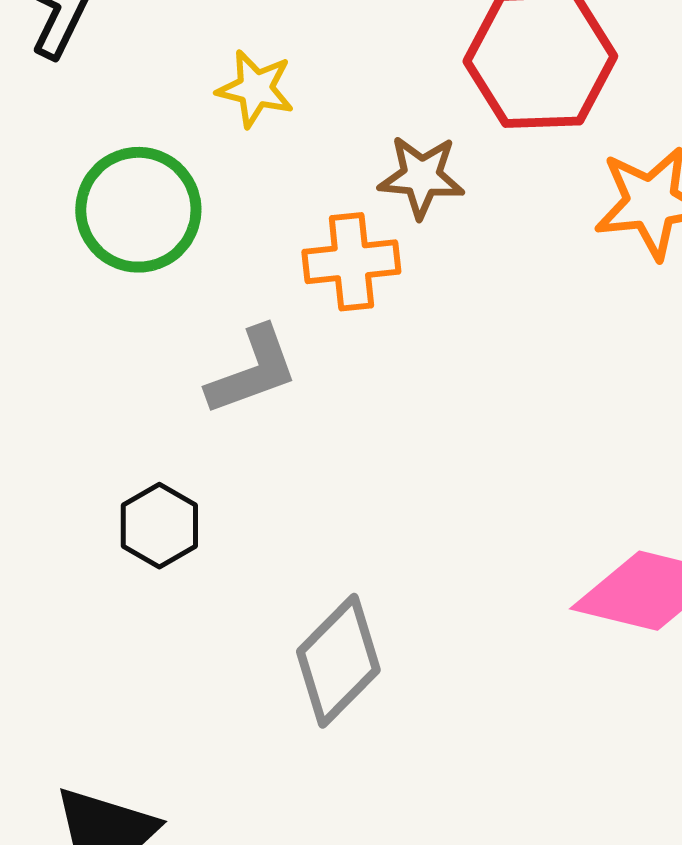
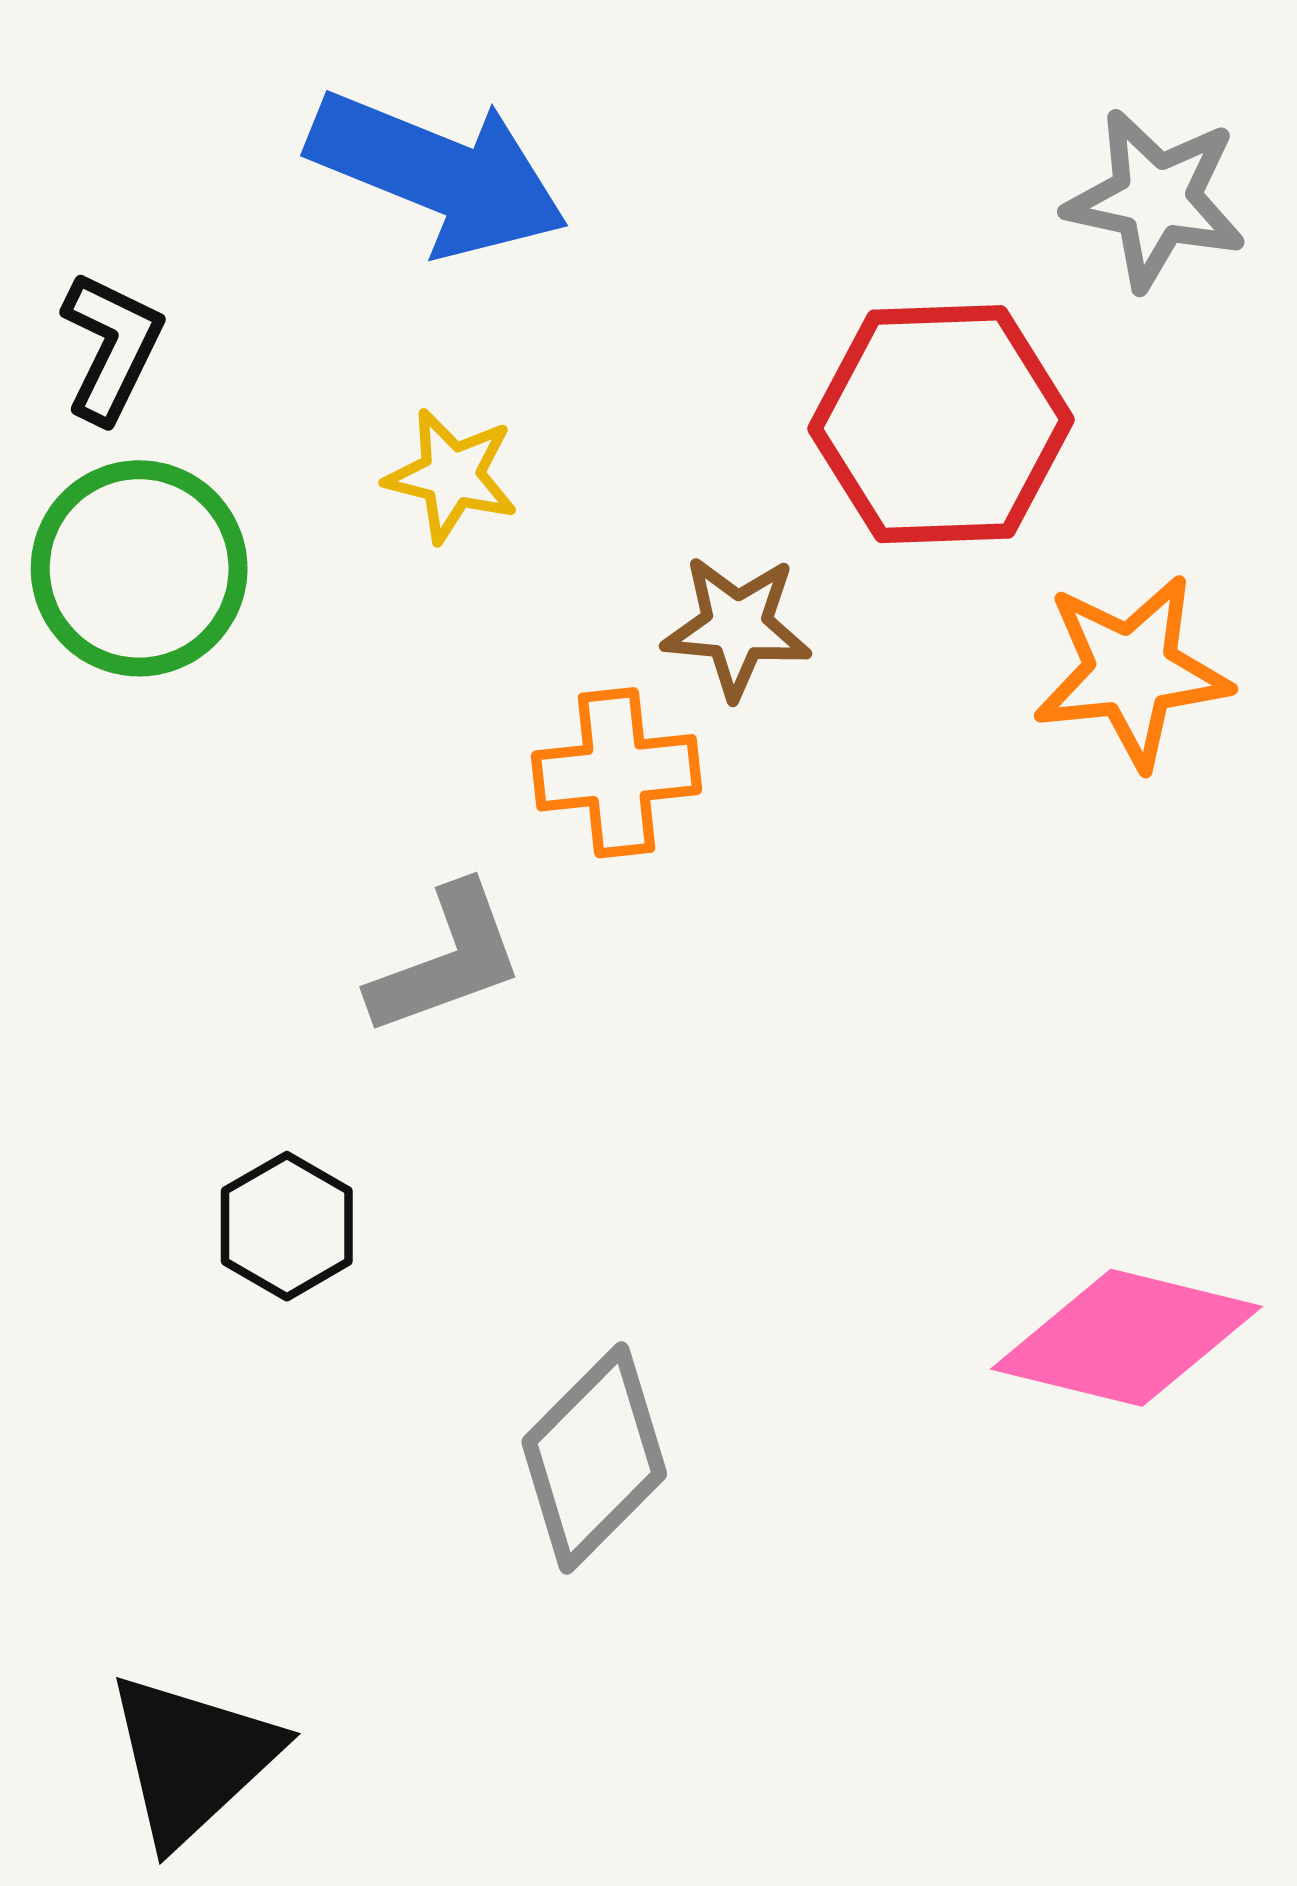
green circle: (138, 210) -> (139, 568), moved

